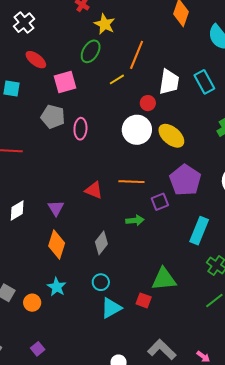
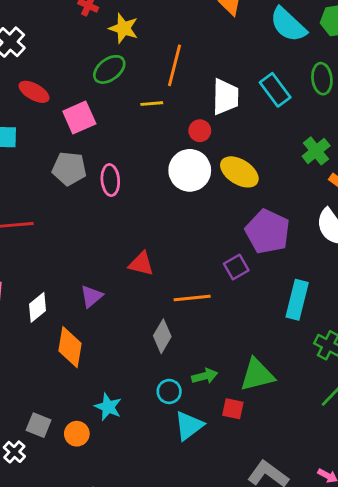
green ellipse: (91, 51) -> (109, 69), turned 30
yellow line: (117, 79) -> (152, 104), turned 35
orange line: (131, 182) -> (192, 298), moved
purple triangle: (56, 208) -> (91, 296), turned 30
green arrow: (135, 220) -> (205, 376), moved
orange diamond: (57, 244) -> (70, 347), moved

